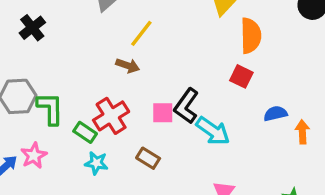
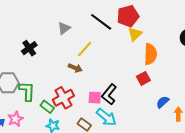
black cross: (32, 28) -> (29, 48), moved
red square: (241, 76) -> (143, 78), turned 32
blue semicircle: (275, 114) -> (163, 102), turned -32
cyan arrow: (213, 131) -> (106, 117), moved

